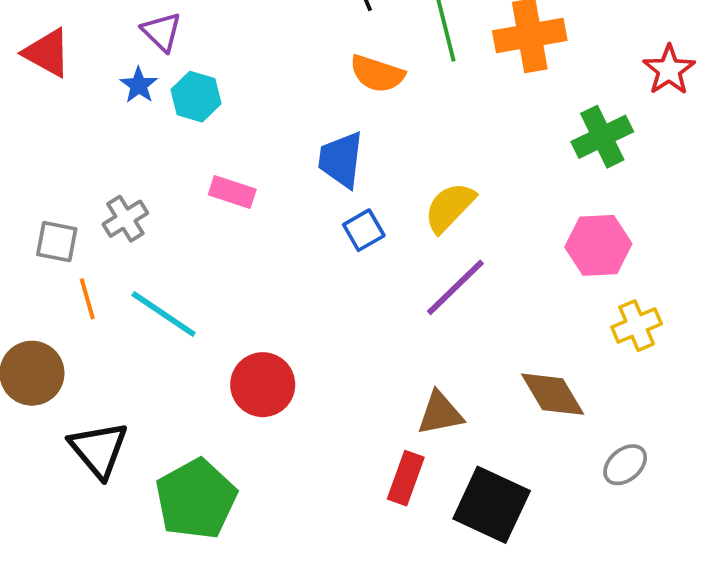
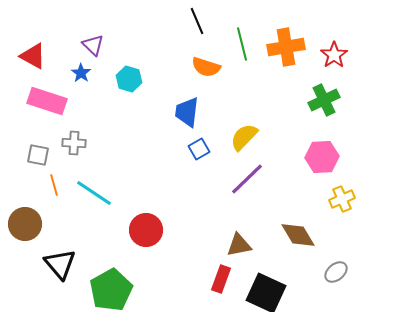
red star: (669, 70) -> (334, 55), moved
cyan hexagon: (196, 97) -> (129, 79), moved
pink rectangle: (232, 192) -> (47, 101), moved, size x1.6
gray cross: (125, 219) -> (74, 143), turned 35

